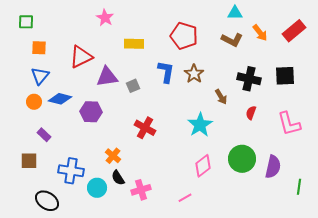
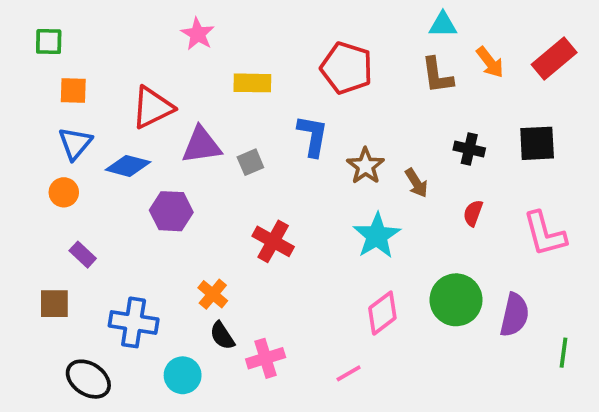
brown L-shape: (232, 40) -> (437, 75), turned 55
brown star: (194, 74) -> (365, 166), moved
black cross: (249, 79) -> (469, 149), size x0.7
blue diamond: (60, 99) -> (128, 166), moved
cyan circle: (97, 188) -> (183, 375), moved

